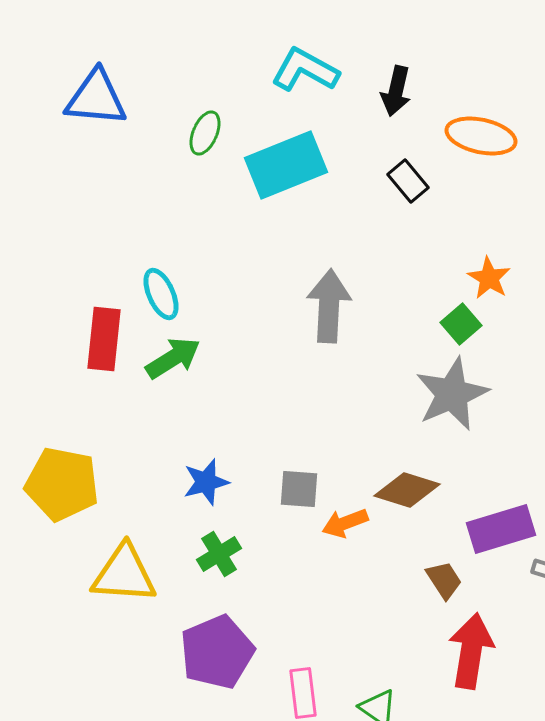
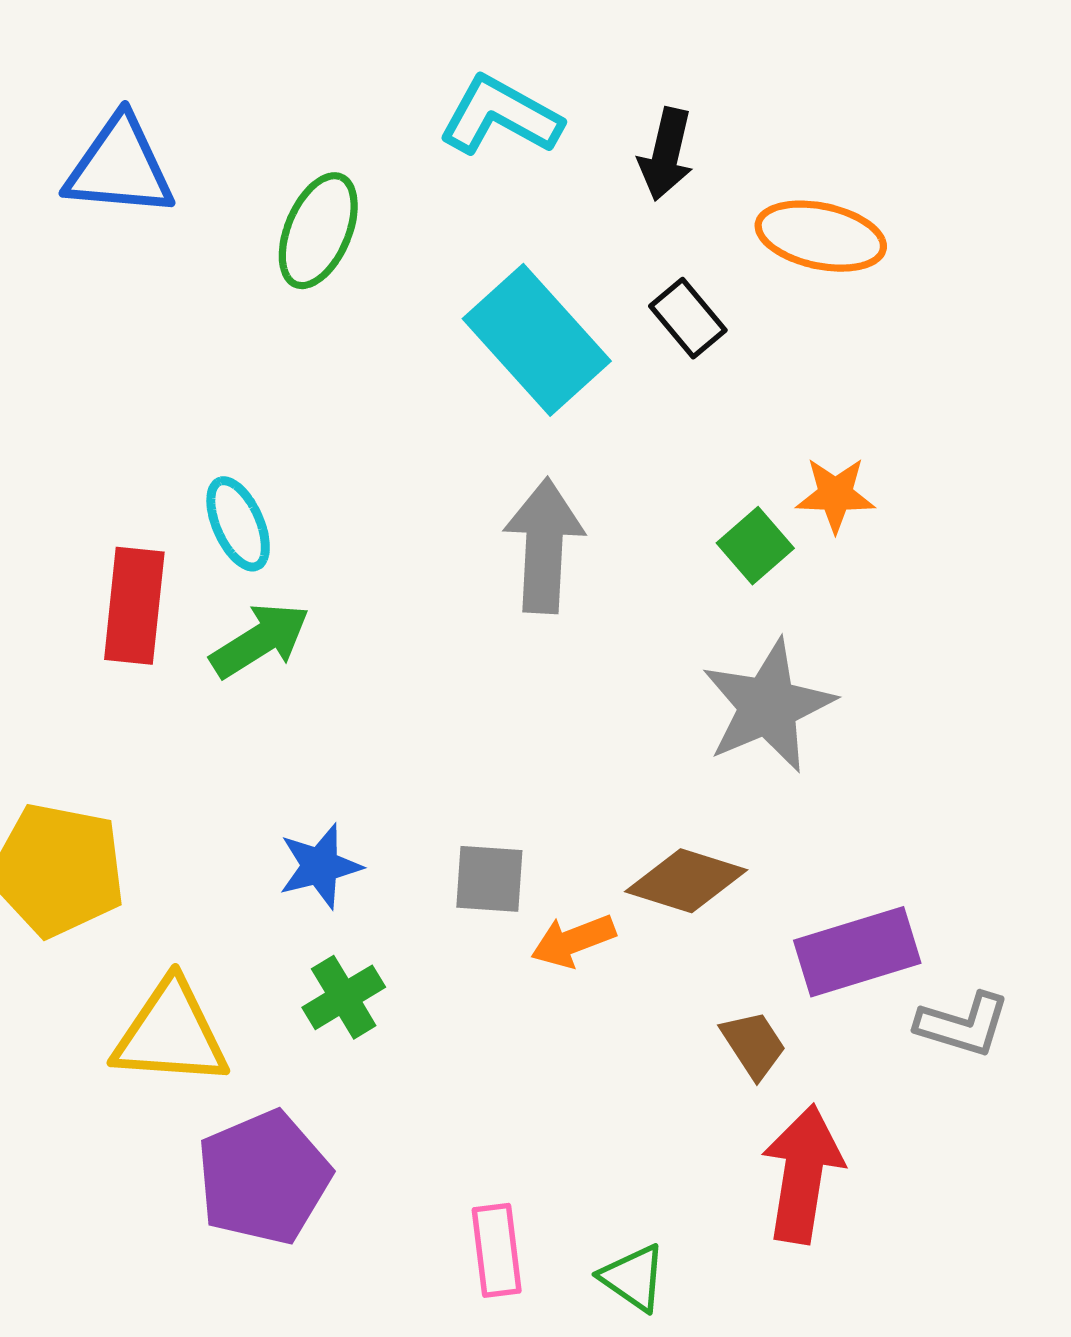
green ellipse: (205, 133) -> (318, 231), size x1.4
cyan rectangle: (286, 165) -> (537, 340), moved, turned 70
orange star: (489, 278) -> (835, 495), turned -30
green square: (461, 324) -> (755, 546), moved
purple pentagon: (217, 652) -> (264, 1178), moved

